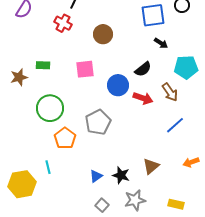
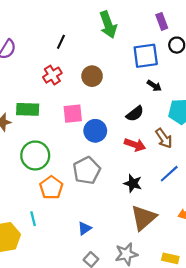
red cross: (63, 23) -> (52, 75), moved, turned 30
green rectangle: (43, 65) -> (28, 109), size x1.5
blue circle: (118, 85) -> (95, 131), moved
brown triangle: (151, 166) -> (143, 218), size x1.5
black star: (121, 175) -> (133, 183), moved

